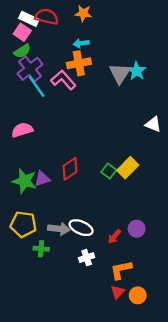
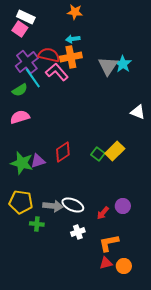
red semicircle: (47, 17) -> (49, 55), moved
green semicircle: (22, 51) -> (20, 90), moved
red triangle: (118, 292) -> (106, 263), turned 32

